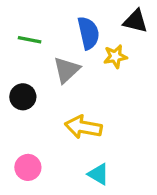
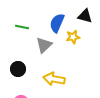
blue semicircle: (88, 33) -> (57, 23), turned -144
black circle: (23, 97) -> (18, 69), moved

